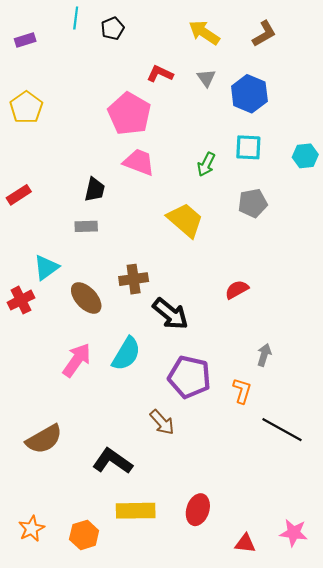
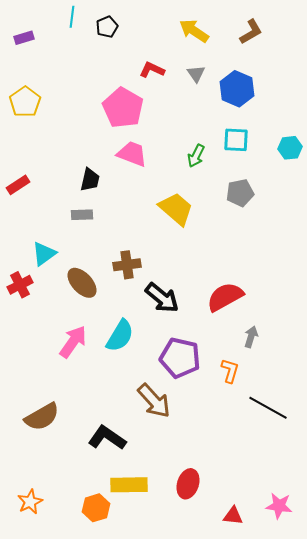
red semicircle: (237, 290) -> (225, 297), moved, size x1.6
brown arrow: (162, 422) -> (154, 401), size x1.4
orange hexagon: (84, 535) -> (96, 508), moved

